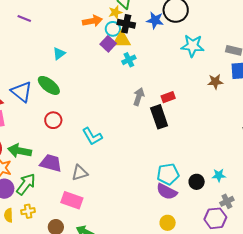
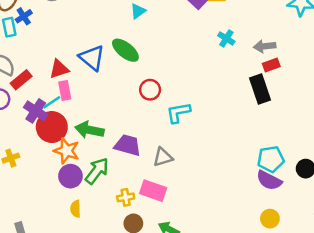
cyan cross: (129, 60) -> (226, 38), moved, turned -32
gray arrow: (139, 97) -> (265, 46), moved, turned -114
red circle: (53, 120) -> (150, 90), moved
cyan L-shape: (92, 136) -> (178, 113), turned 110
yellow cross: (28, 211) -> (126, 197), moved

